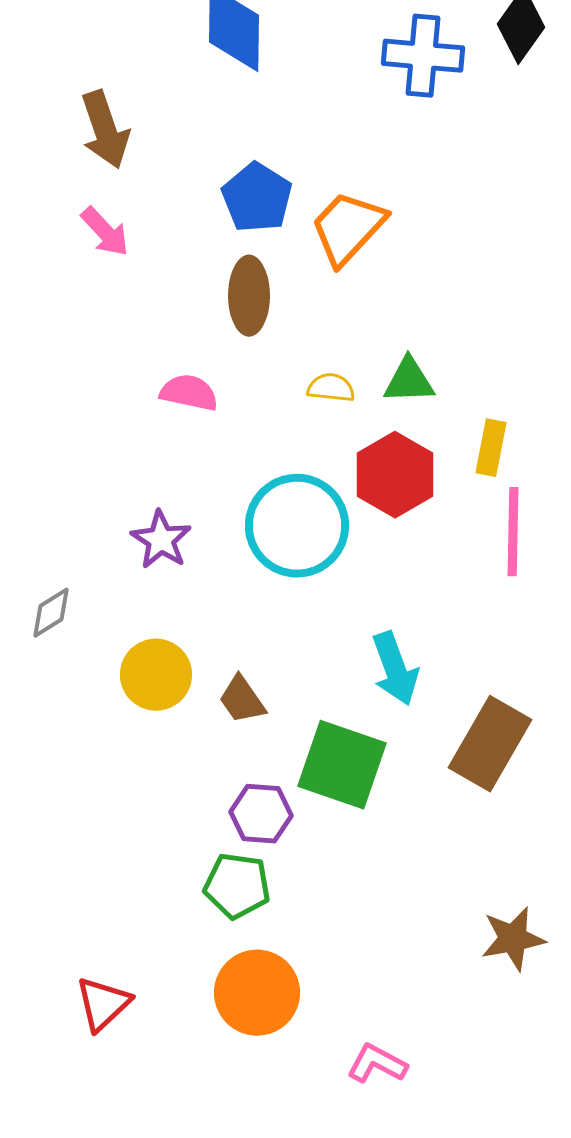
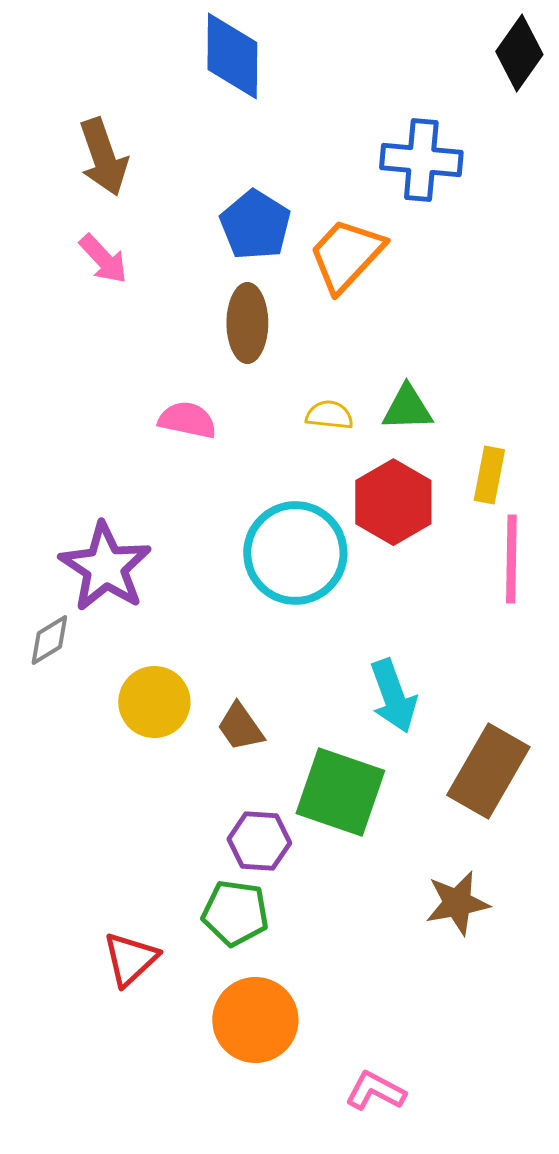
blue cross: (423, 56) -> (421, 160), moved
purple star: (161, 540) -> (105, 567), moved, size x1.5
brown star: (513, 939) -> (457, 903), moved
red triangle: (103, 1004) -> (130, 959), moved

